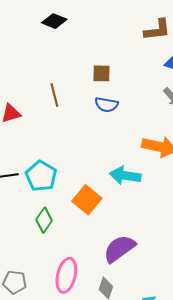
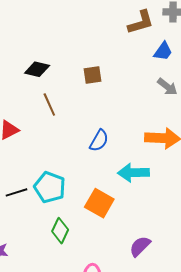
black diamond: (54, 21) -> (37, 69), moved
blue semicircle: (106, 105) -> (99, 141), moved, turned -60
purple semicircle: (119, 249) -> (140, 246), size x0.7

